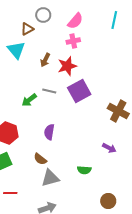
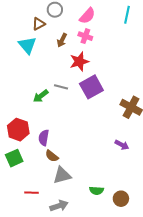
pink cross: (73, 41) -> (85, 36), turned 32
brown arrow: (45, 60) -> (62, 40), moved
purple semicircle: (49, 132) -> (44, 138), moved
green semicircle: (84, 170) -> (97, 191), moved
red line: (10, 193) -> (31, 193), moved

